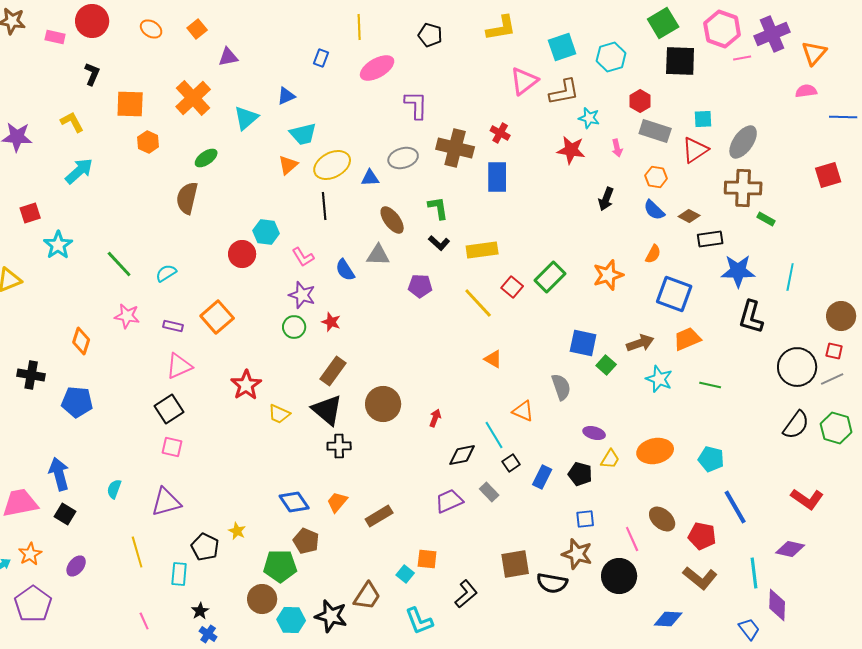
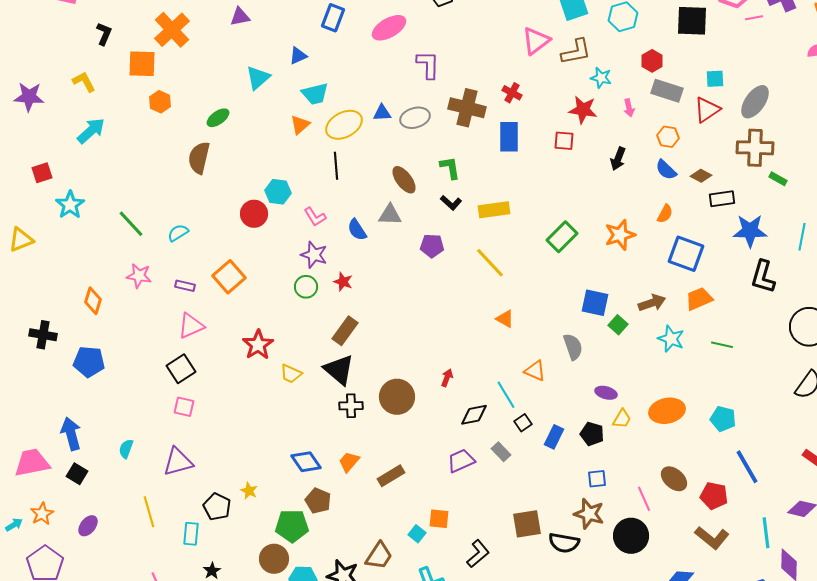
blue rectangle: (321, 58) -> (333, 18), size x1.5
orange cross: (193, 98) -> (172, 30), moved
blue triangle: (370, 178) -> (382, 113), moved
red square: (512, 287) -> (564, 141), moved, turned -35
brown circle: (383, 404) -> (397, 397), moved

